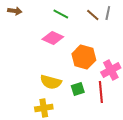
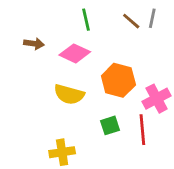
brown arrow: (15, 11) -> (34, 44), moved
green line: (61, 14) -> (86, 20), turned 49
yellow semicircle: (51, 82) -> (69, 94), moved

